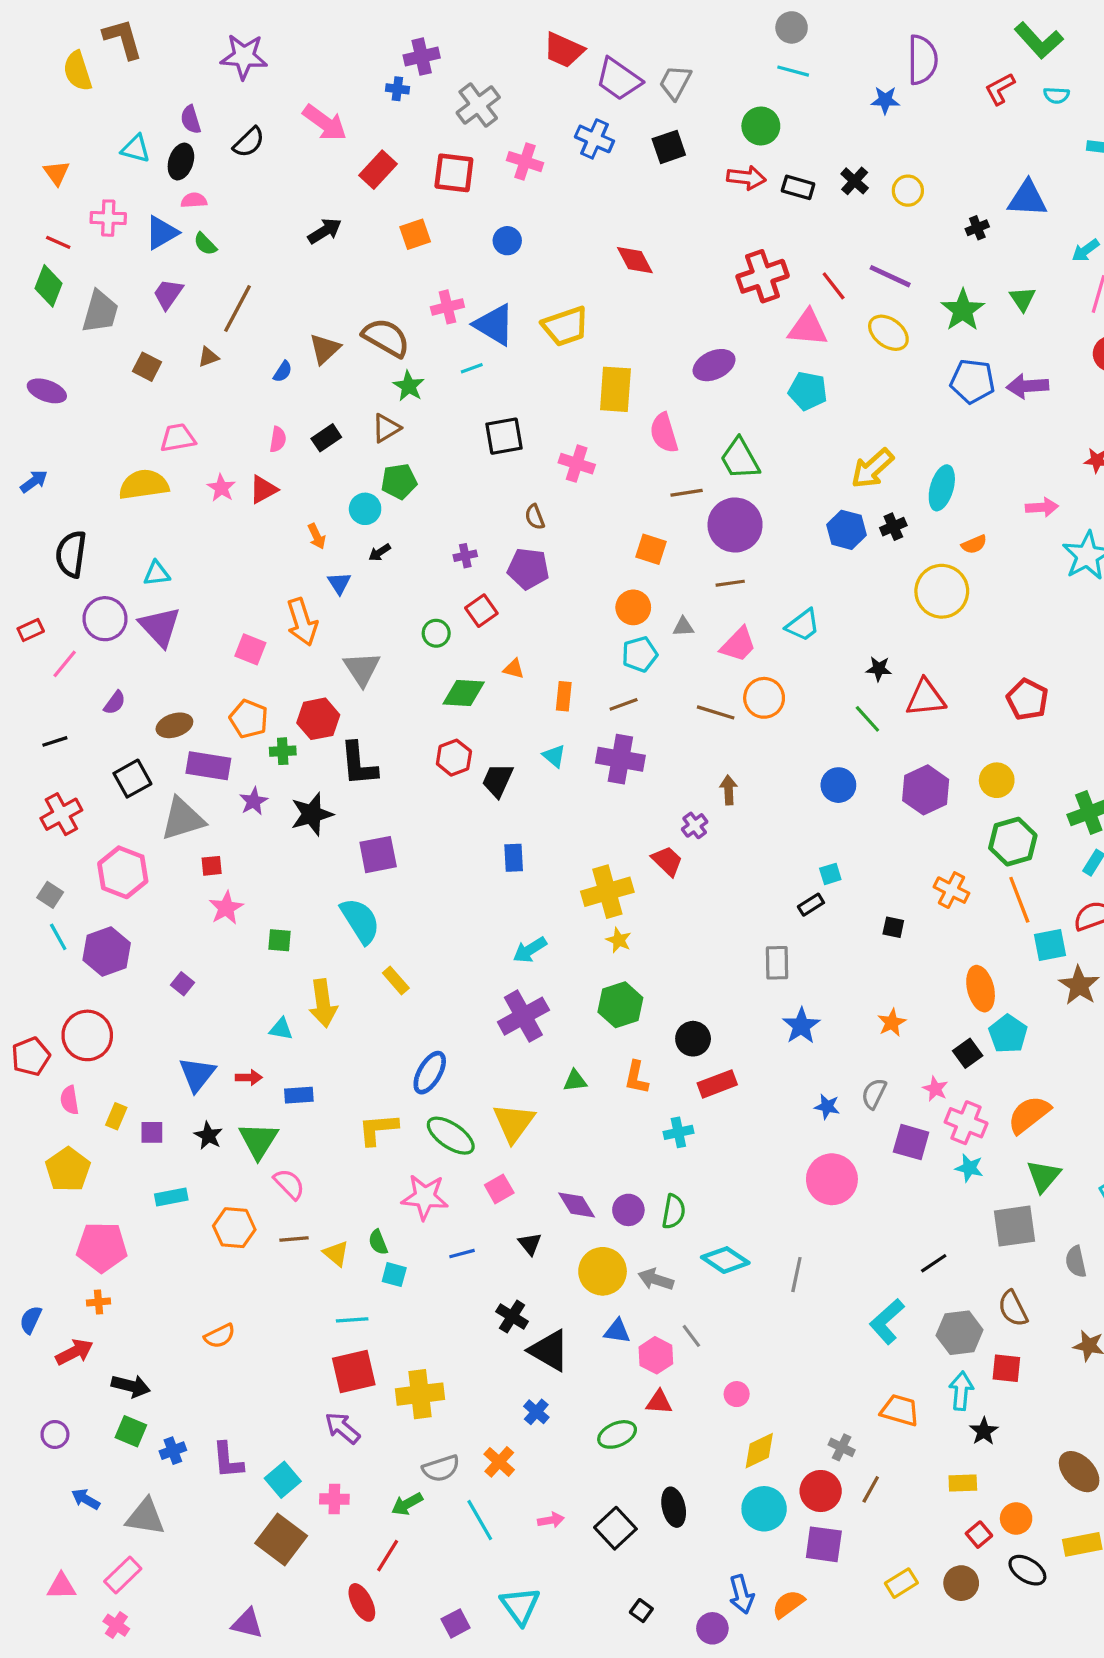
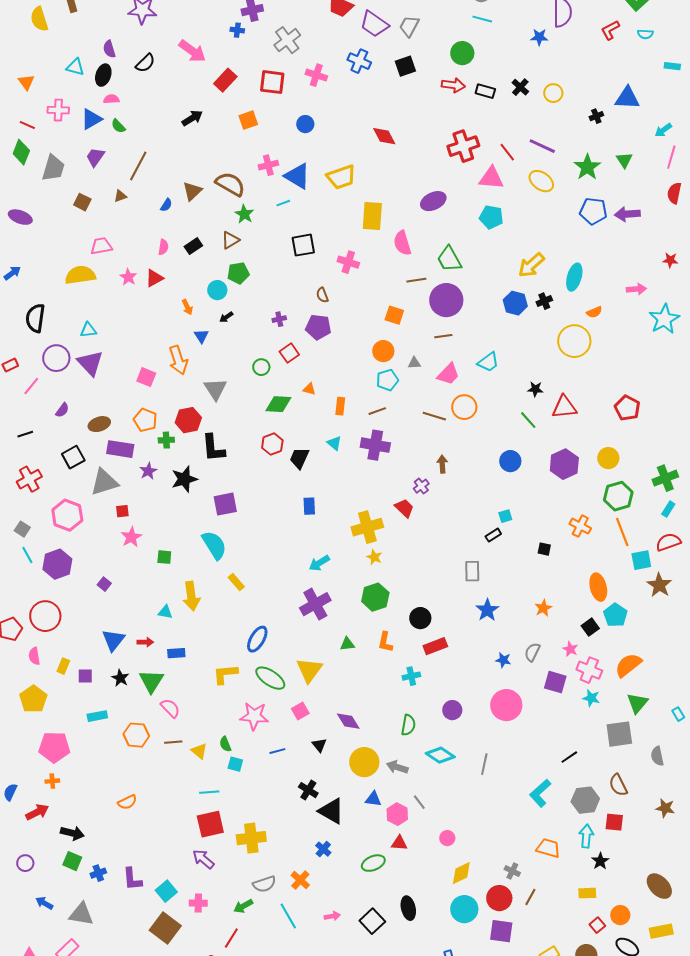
purple circle: (628, 1210) -> (452, 710), moved

